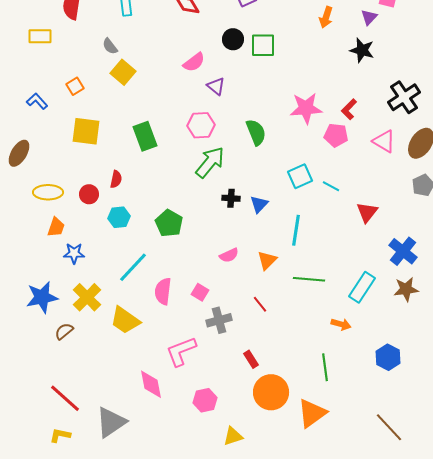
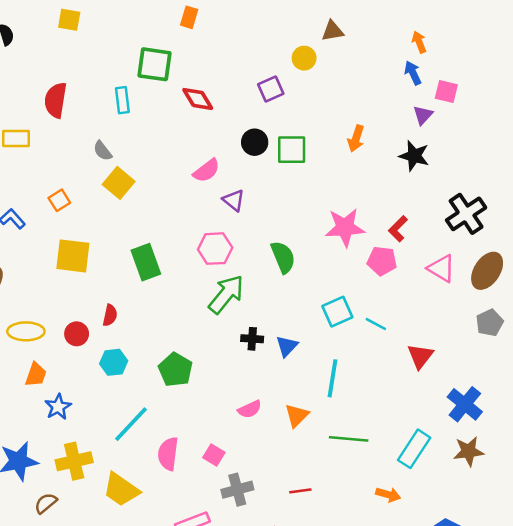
orange arrow: (326, 17) -> (356, 138), moved
blue star: (74, 253) -> (58, 407), turned -30
yellow cross: (87, 297) -> (74, 461), turned 32
red line: (260, 304) -> (300, 491), moved, turned -60

